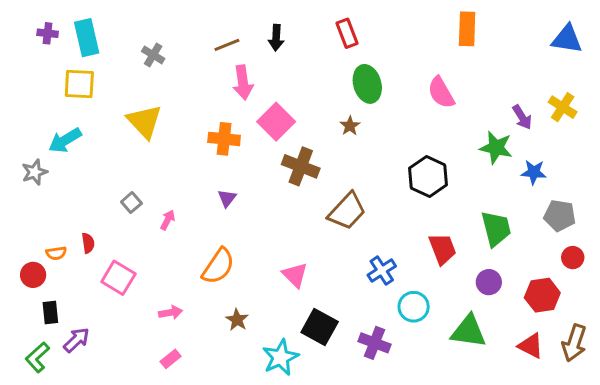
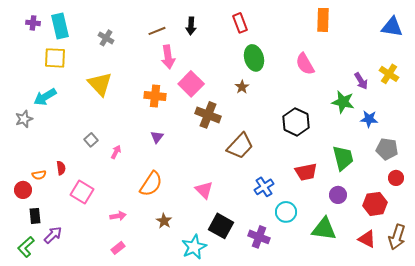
red trapezoid: (443, 249) -> (306, 172), turned 100

